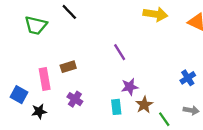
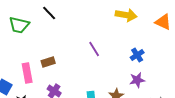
blue cross: (188, 78) -> (137, 55), moved
purple star: (130, 87) -> (137, 80), moved

